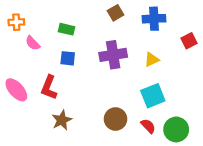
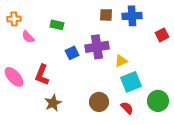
brown square: (115, 13) -> (106, 15), moved, turned 32
blue square: (68, 58) -> (72, 53), moved, turned -32
yellow triangle: (152, 59) -> (121, 61), moved
green circle: (176, 129) -> (158, 101), moved

